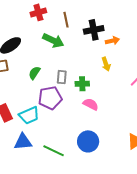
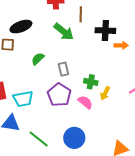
yellow arrow: (106, 64) -> (105, 93), moved, turned 32
gray rectangle: (62, 77) -> (63, 69), turned -32
green cross: (82, 84) -> (91, 82), moved
purple pentagon: (50, 98) -> (59, 95), moved, turned 30

